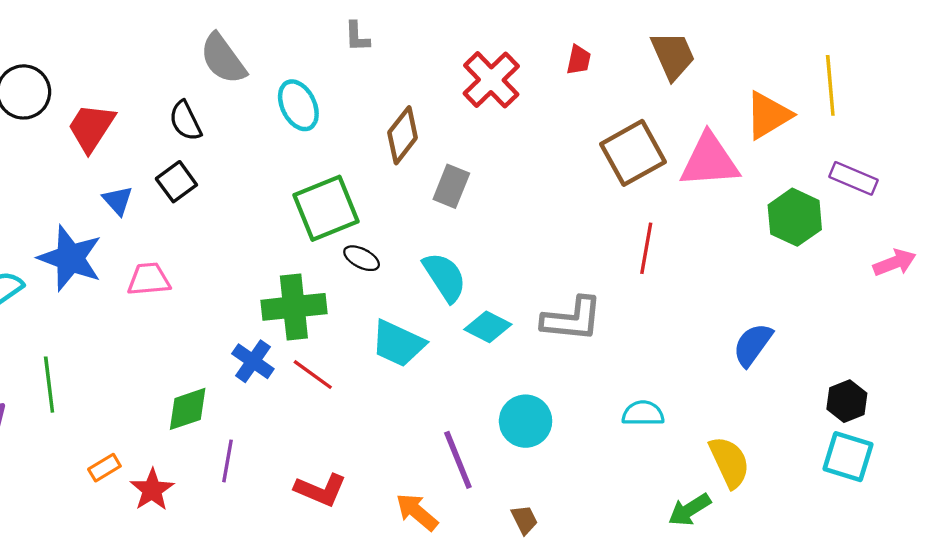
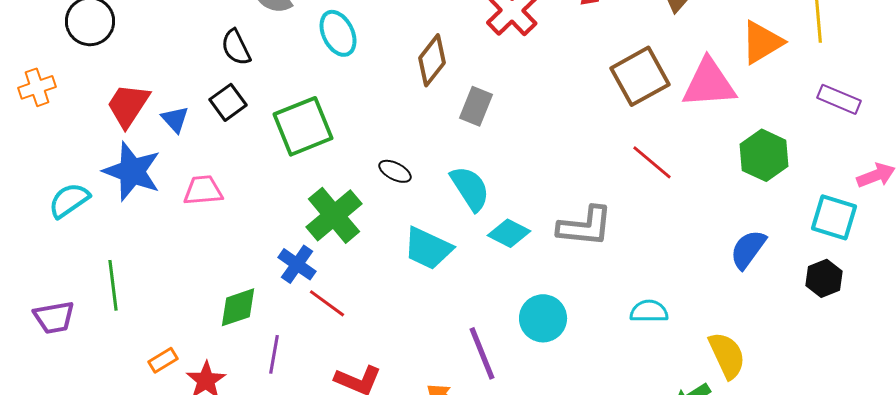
red trapezoid: (91, 127) -> (128, 105), moved
green square: (326, 208) -> (303, 126), moved
green hexagon: (795, 217) -> (764, 155), moved
red line: (646, 248) -> (652, 162), turned -60
green cross: (294, 307) -> (334, 215), turned -34
red line: (313, 375) -> (327, 303), moved
black hexagon: (847, 401) -> (824, 278), moved
cyan square: (848, 457) -> (834, 217), moved

